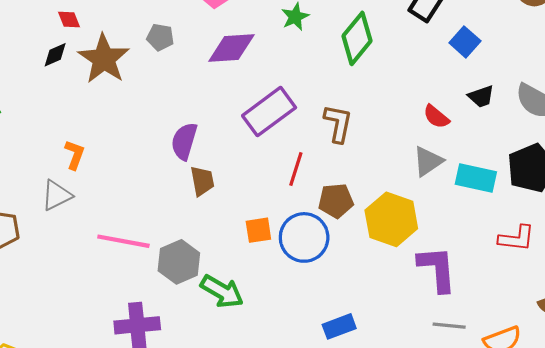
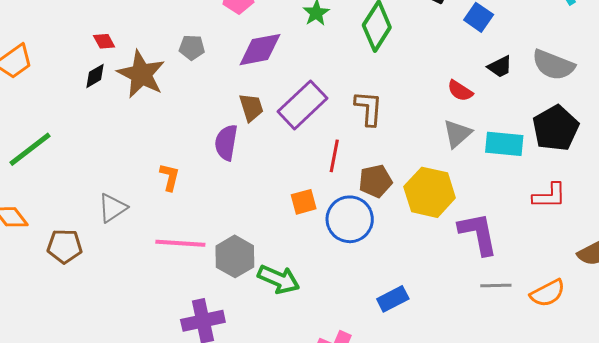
orange L-shape: (75, 155) -> (170, 177), moved
brown trapezoid: (202, 181) -> (251, 107), moved
orange square: (258, 230) -> (304, 202), moved

